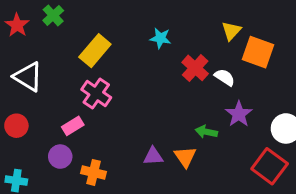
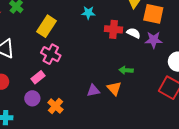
red cross: (195, 68) -> (114, 29), turned -30
purple star: (239, 114) -> (154, 40), moved, turned -30
orange cross: (93, 172) -> (55, 106), turned 35

